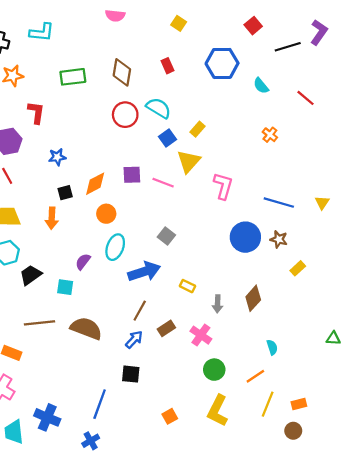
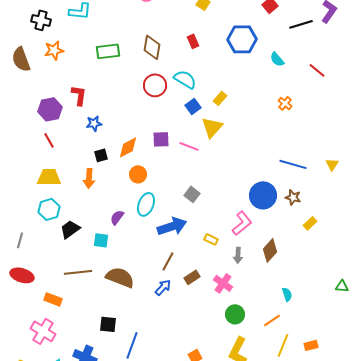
red L-shape: (36, 112) -> (79, 95), moved
pink L-shape: (223, 186) -> (242, 223), moved, turned 35
black square: (131, 374) -> (108, 324), moved

